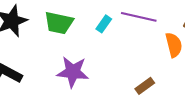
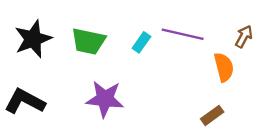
brown rectangle: (145, 86) -> (212, 115), moved

